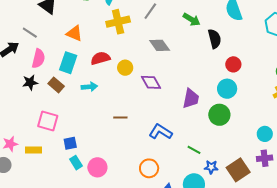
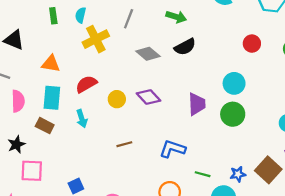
black semicircle: (215, 39) -> (185, 47), moved, turned 90
red circle: (233, 64) -> (252, 44), moved
yellow circle: (125, 68) -> (117, 99), moved
black star: (30, 82) -> (16, 144), moved
cyan arrow: (89, 87) -> (82, 119), turned 91
pink square: (48, 121) -> (32, 171), moved
green line: (194, 150) -> (203, 174), moved

